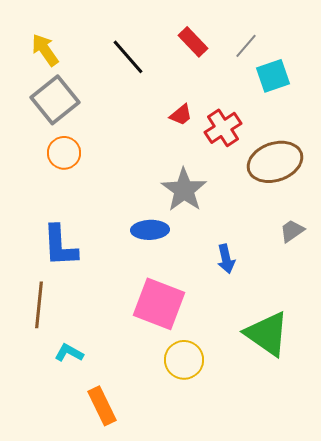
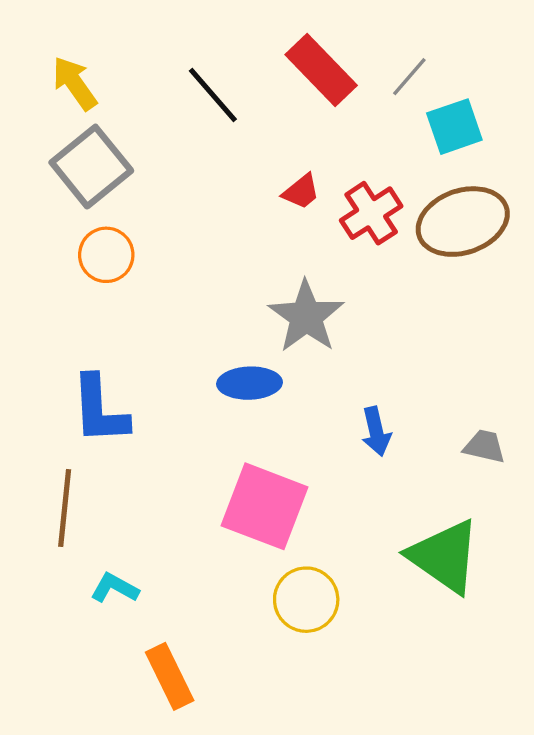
red rectangle: (193, 42) -> (321, 70), size x1.4
brown ellipse: (275, 162) -> (463, 222), moved
gray trapezoid: (292, 231) -> (484, 446), moved, turned 48

